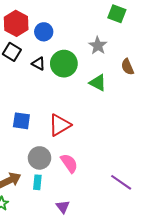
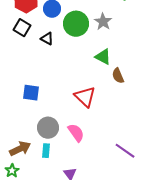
green circle: (64, 64) -> (76, 24), moved
brown semicircle: (127, 67) -> (118, 76), moved
red triangle: (60, 125) -> (85, 97), moved, turned -45

